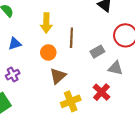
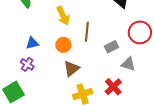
yellow arrow: (46, 23) -> (63, 16), turned -30
blue triangle: (15, 44) -> (32, 43), moved
purple cross: (13, 75) -> (27, 64), turned -32

